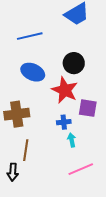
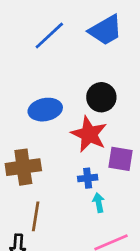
blue line: (30, 36) -> (49, 36), moved, turned -30
blue ellipse: (33, 72) -> (45, 110), turned -35

